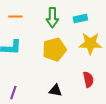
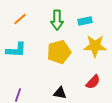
orange line: (15, 16) -> (20, 19), turned -40
red semicircle: (88, 80) -> (93, 82), turned 56

